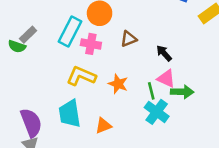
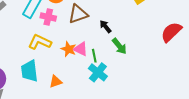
brown triangle: (129, 39) -> (78, 14), size x1.5
pink triangle: (166, 79) -> (81, 49), moved
green arrow: (182, 92) -> (119, 46), moved, turned 48

